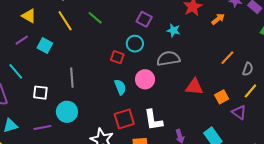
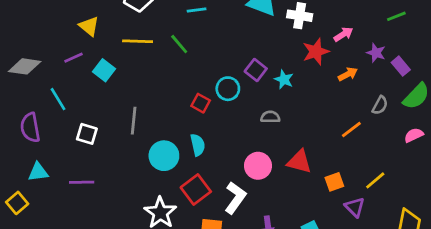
purple square: (144, 19) -> (256, 70), moved
yellow line: (65, 21) -> (138, 41), turned -65
gray semicircle: (168, 59) -> (270, 117), size x0.6
gray semicircle: (248, 69) -> (380, 105), moved
pink circle: (145, 79) -> (258, 166), moved
cyan circle: (67, 112) -> (164, 156), moved
red square: (124, 119) -> (196, 190), turned -30
white L-shape: (153, 120) -> (235, 198), turned -145

